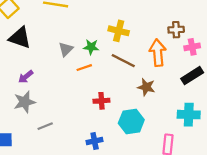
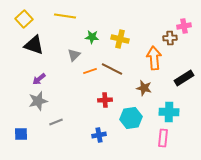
green star: (91, 47) -> (92, 37), moved
pink cross: (192, 47) -> (184, 26), moved
brown line: (123, 61) -> (112, 69), moved
cyan cross: (189, 115) -> (169, 112), moved

